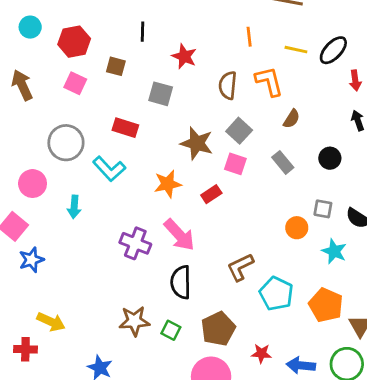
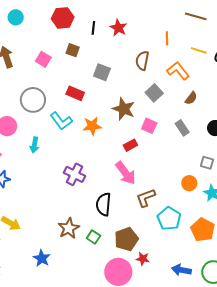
red hexagon: (74, 42) -> (63, 18), moved
red star: (184, 56) -> (118, 28), moved
orange L-shape: (269, 81) -> (178, 71), turned -30
brown semicircle: (228, 85) -> (142, 61), moved
gray square: (239, 131) -> (154, 93), moved
orange star: (168, 184) -> (92, 126), moved
orange circle: (297, 228) -> (189, 183), moved
pink arrow: (179, 235) -> (126, 173), moved
brown star: (134, 321) -> (69, 228), turned -30
red star: (261, 353) -> (143, 259), moved

